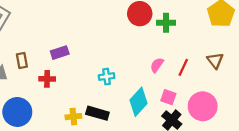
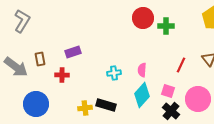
pink semicircle: (157, 65) -> (142, 70), moved, turned -32

